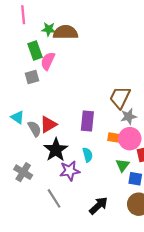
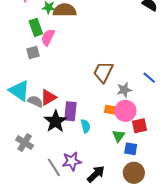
brown trapezoid: (120, 97) -> (103, 72), moved
cyan triangle: (18, 117) -> (19, 91), size x1.6
purple rectangle: (87, 121) -> (70, 111), moved
gray semicircle: (35, 129) -> (35, 101), turned -35
purple star: (70, 171) -> (72, 161), moved

